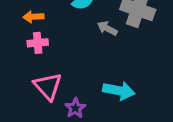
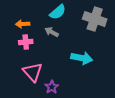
gray arrow: (107, 28) -> (52, 32), moved
cyan arrow: (119, 91) -> (82, 58), moved

